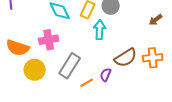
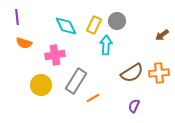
orange semicircle: (18, 48) -> (24, 43), moved, size x0.7
purple semicircle: (106, 75) -> (134, 106), moved

